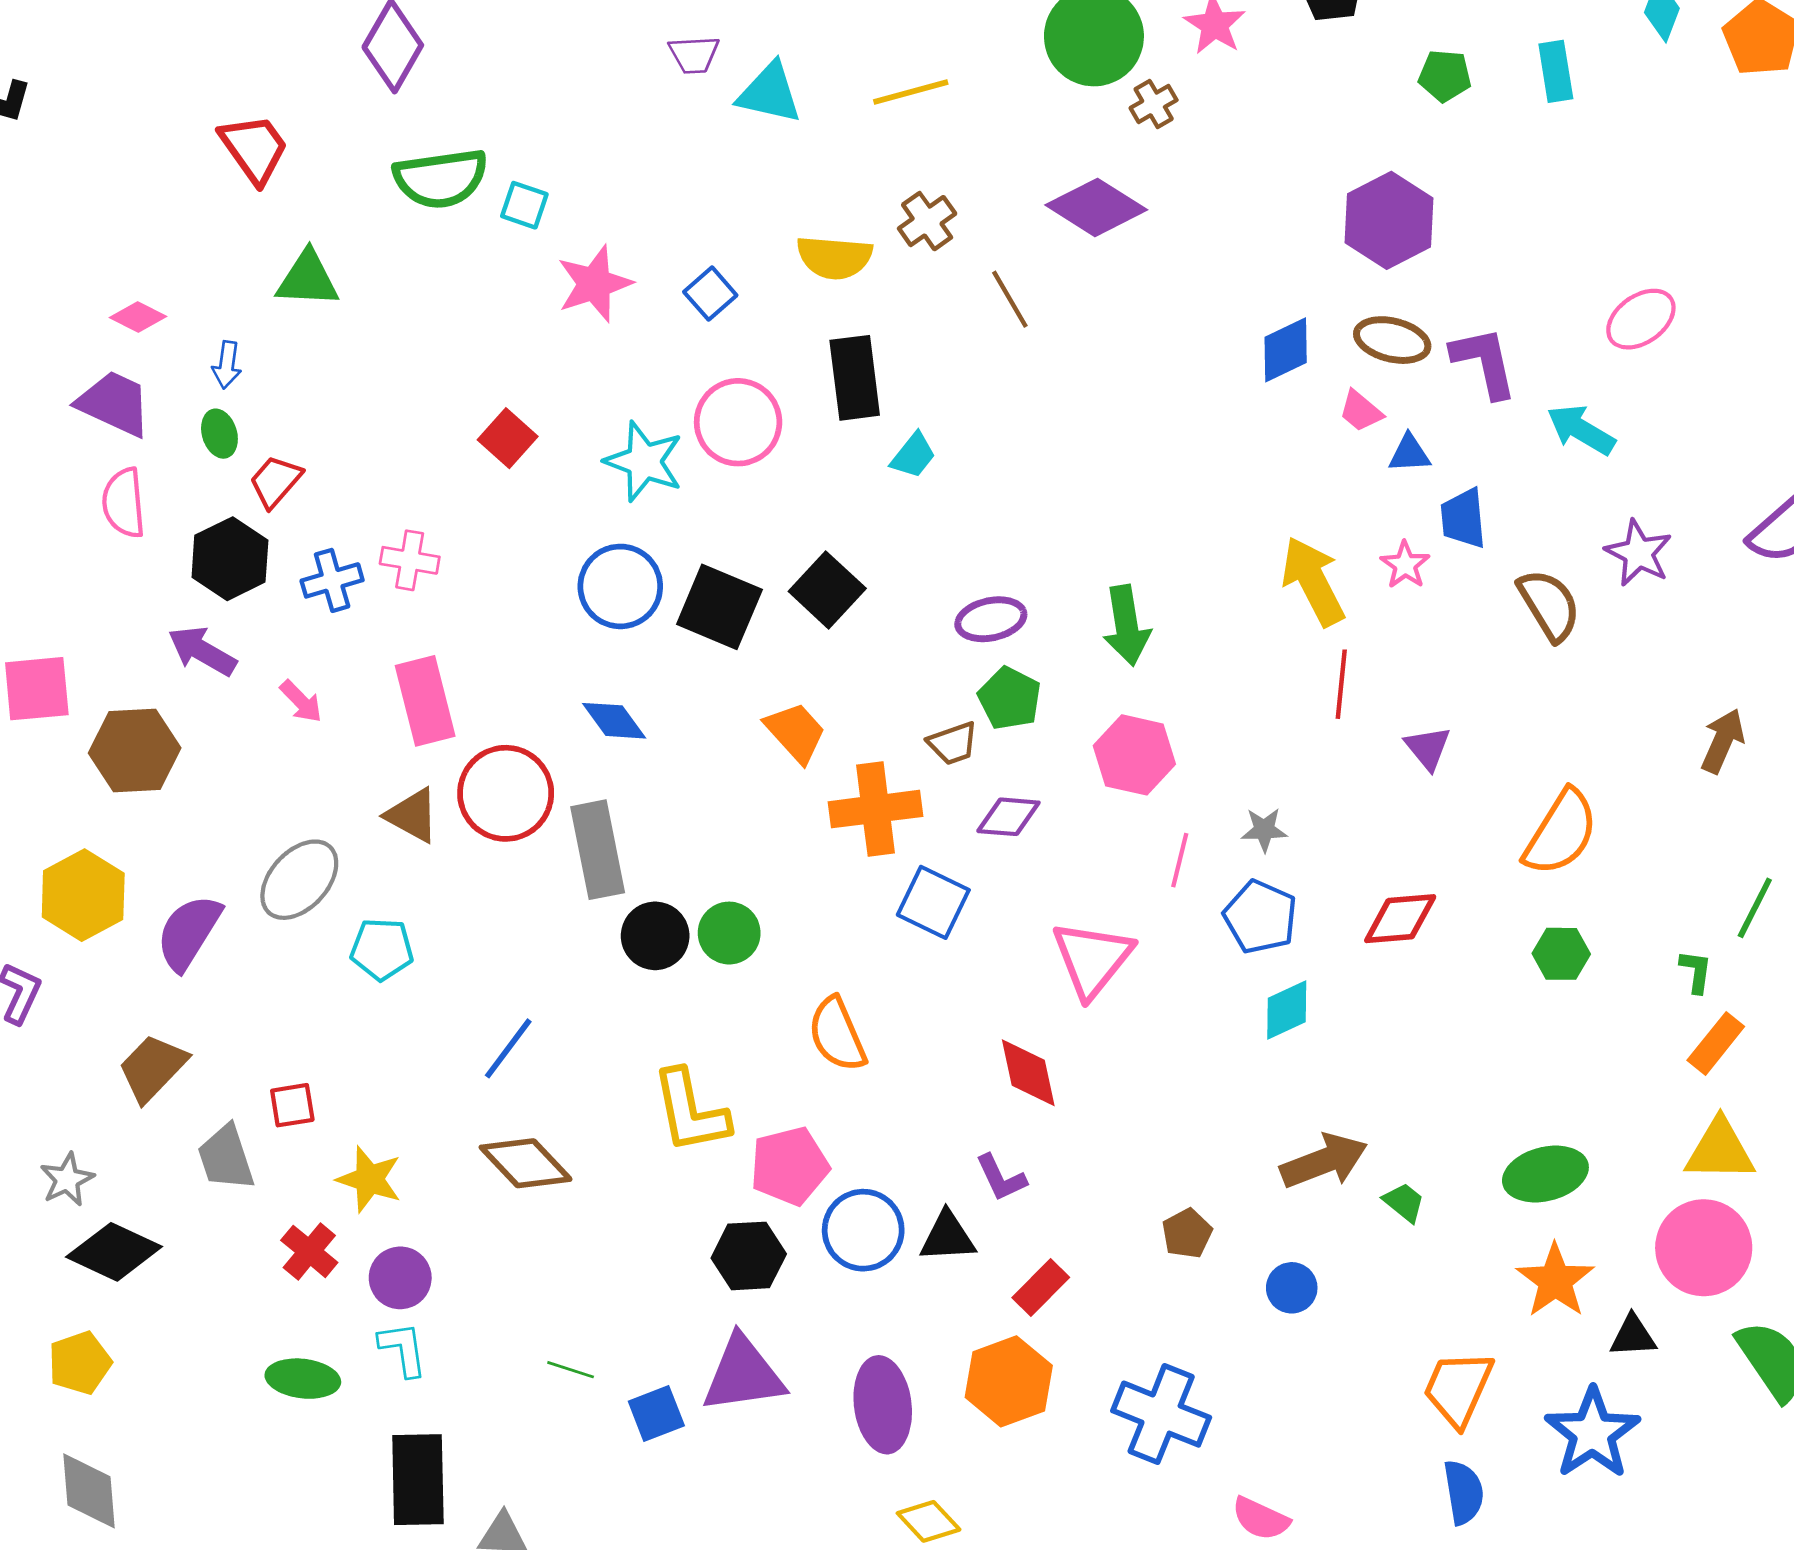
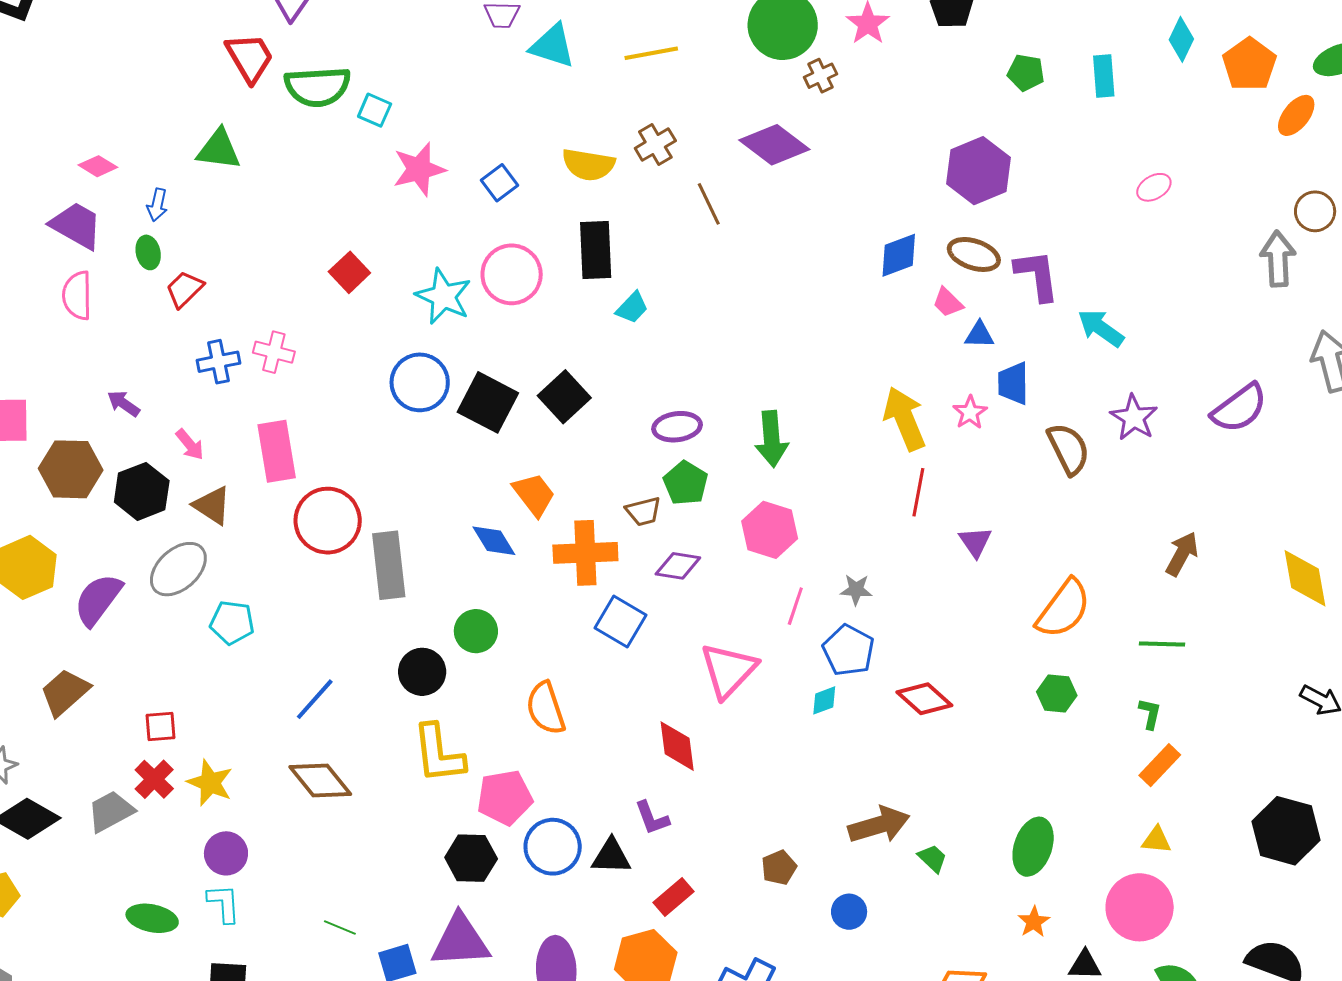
red trapezoid: (254, 149) -> (250, 58), moved
pink ellipse: (1641, 319) -> (1154, 187), moved, size x0.7
black hexagon: (230, 559) -> (142, 491), moved
purple arrow: (202, 651) -> (124, 404), size x0.7
blue diamond: (614, 721) -> (494, 541), moved
brown triangle: (412, 815) -> (212, 506), moved
green line: (1755, 908) -> (1162, 644), moved, turned 60
red diamond: (1400, 919) -> (924, 699), moved, turned 42
black circle: (655, 936) -> (422, 672), moved
cyan diamond: (1287, 1010) -> (824, 700), moved, size x0.7
yellow triangle: (1720, 1150) -> (1156, 840), size x0.6
gray trapezoid: (226, 1158) -> (111, 811), moved, turned 75
green ellipse: (1545, 1174) -> (1033, 847), turned -62
red cross: (309, 1251) -> (154, 779), moved
orange star: (1555, 1281) -> (1034, 922), size x0.6

